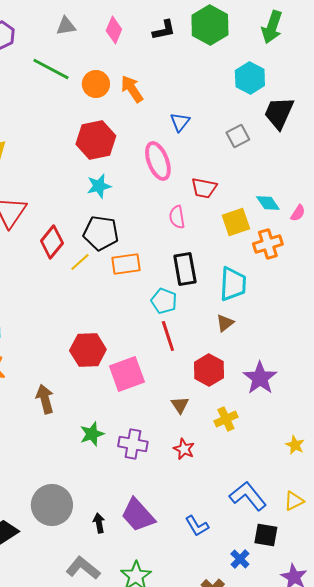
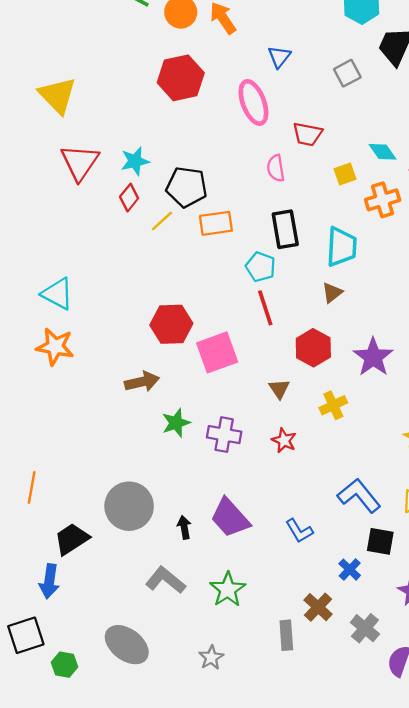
cyan star: (99, 186) -> (135, 161), moved
yellow square: (236, 222) -> (345, 174), size x0.7
red diamond: (52, 242) -> (129, 198), size x0.7
brown arrow: (45, 399) -> (142, 382), moved, turned 92

